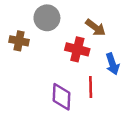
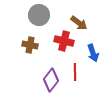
brown cross: (19, 41) -> (30, 45), moved
purple diamond: (61, 97) -> (51, 80), turned 35

